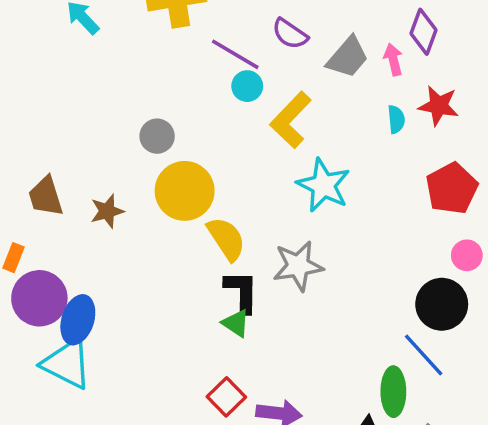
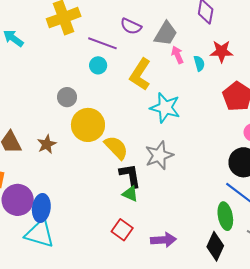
pink arrow: (393, 60) -> (177, 55), moved
cyan circle: (247, 86) -> (98, 65), moved
red square: (226, 397) -> (122, 230), moved

